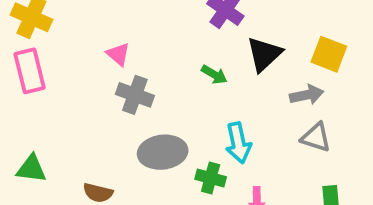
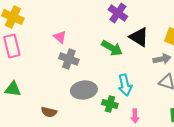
black triangle: (264, 54) -> (139, 37), turned -45
green arrow: (214, 75) -> (112, 48), size x1.5
green triangle: (31, 169) -> (13, 89), moved

